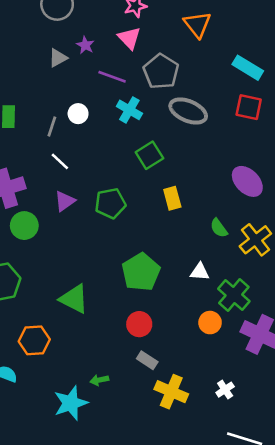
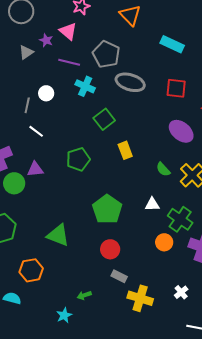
pink triangle: (129, 38) -> (68, 31), moved
red square: (249, 107) -> (176, 88), moved
purple triangle: (65, 201) -> (35, 169), moved, turned 36
cyan star: (71, 403) -> (64, 315), size x0.6

